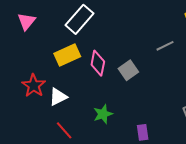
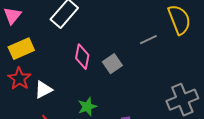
yellow rectangle: (67, 55) -> (21, 49), moved

